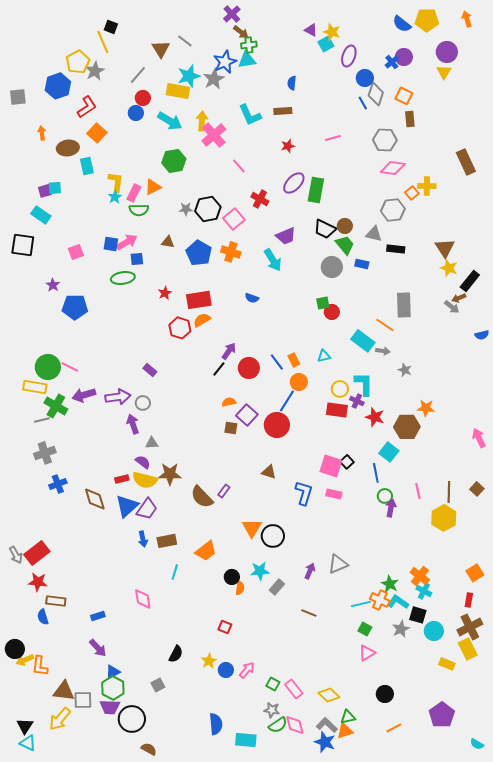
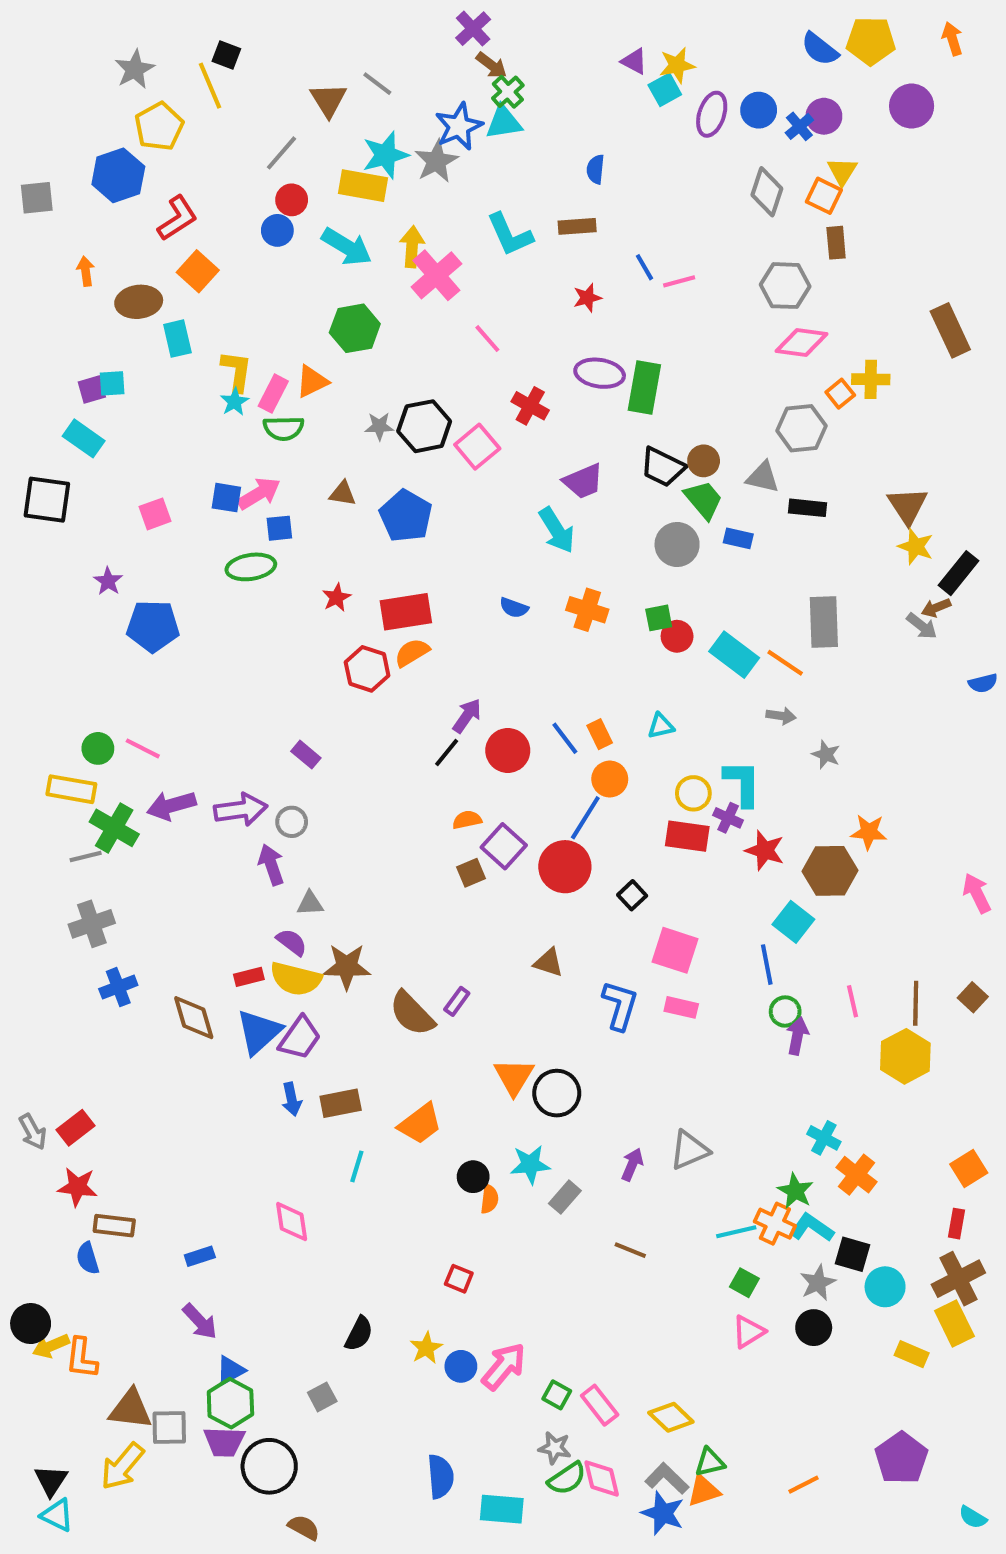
yellow star: (332, 32) -> (677, 65), turned -30
green cross: (249, 45) -> (508, 92), turned -35
gray star: (95, 71) -> (135, 69), moved
yellow triangle: (444, 72) -> (842, 171), moved
blue circle: (365, 78) -> (759, 110), moved
blue line: (363, 103) -> (644, 267), moved
purple ellipse: (294, 183) -> (600, 373), turned 55
orange cross: (231, 252) -> (587, 610), moved
cyan rectangle: (363, 341) -> (734, 655), moved
green circle: (48, 367) -> (98, 748), size x0.6
brown square: (231, 428) -> (471, 873), turned -32
black square: (347, 462) -> (632, 895), moved
red rectangle: (37, 553) -> (75, 1128), size x0.7
cyan cross: (424, 591) -> (824, 1138), moved
pink arrow: (247, 670) -> (504, 1366), size x1.4
black circle: (385, 694) -> (814, 1328), moved

